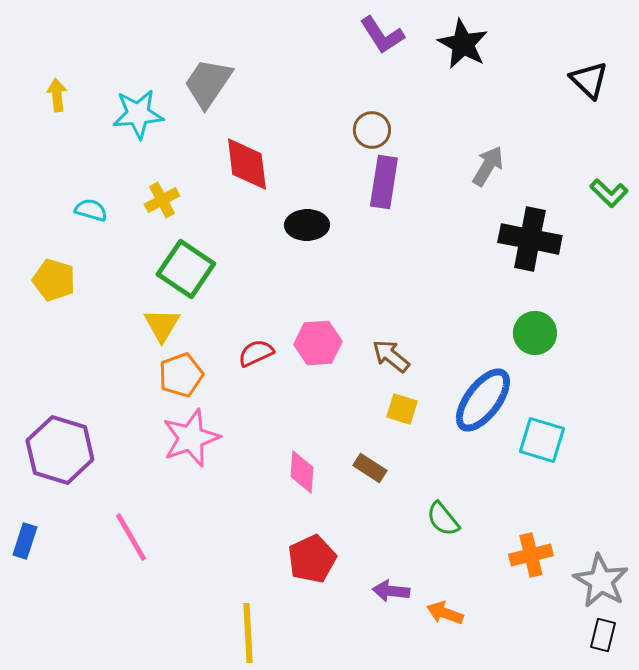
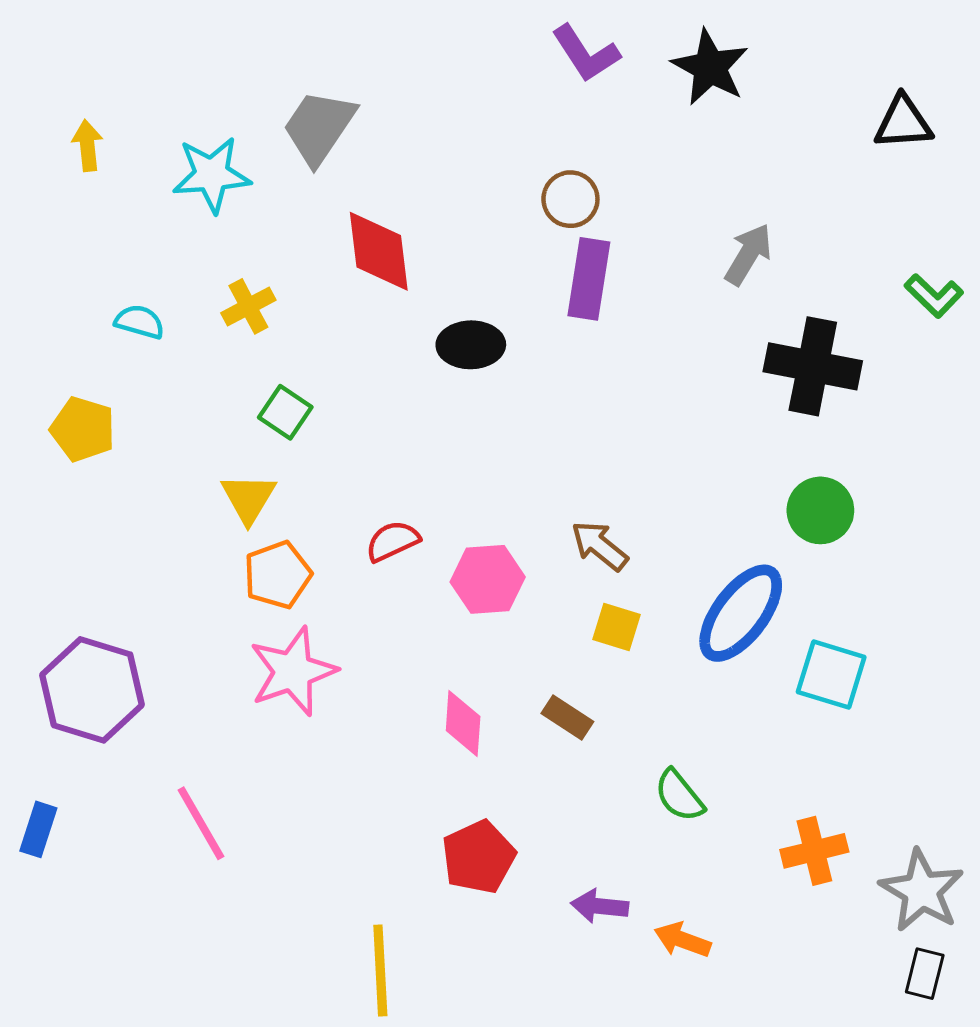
black triangle: (589, 80) -> (903, 122), turned -48
green square: (186, 269) -> (285, 412), size x0.6
pink hexagon: (318, 343) -> (488, 579), moved

